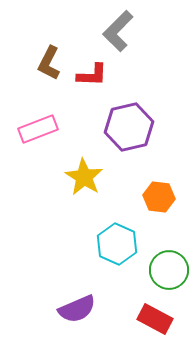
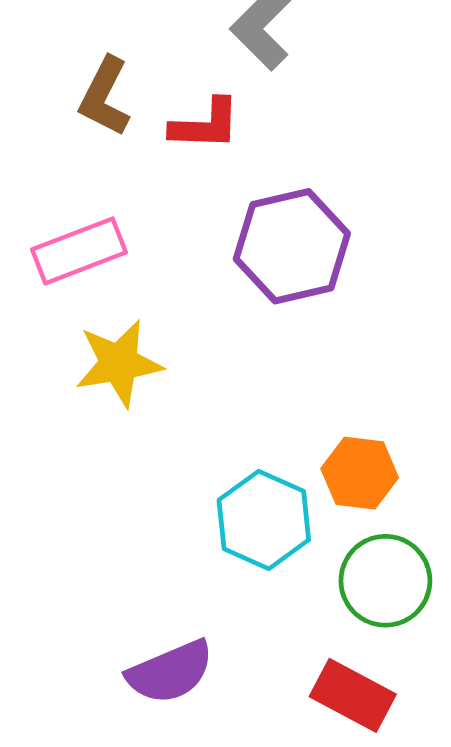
yellow star: (84, 177) -> (119, 363), moved, turned 30
orange hexagon: (159, 197) -> (360, 473), moved

